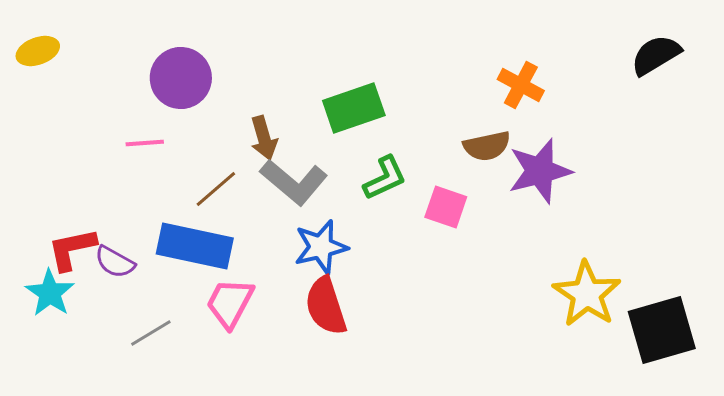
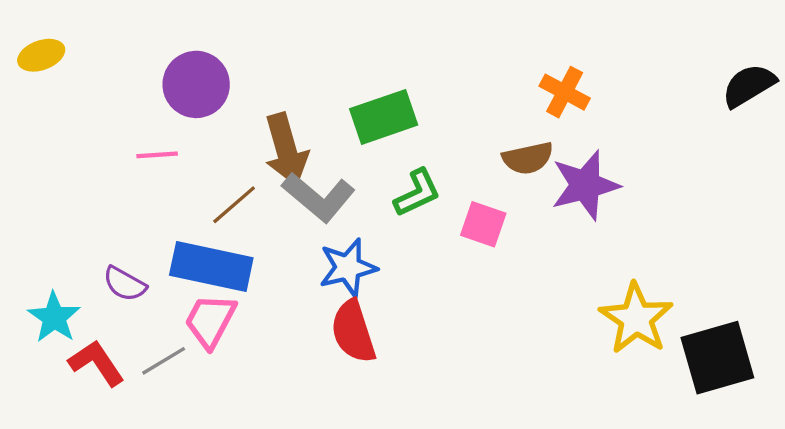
black semicircle: (656, 55) -> (749, 86), moved
brown arrow: (264, 138) -> (286, 149), size x1.5
red L-shape: (72, 249) -> (96, 363), moved, turned 68
pink trapezoid: (230, 303) -> (210, 321), moved

